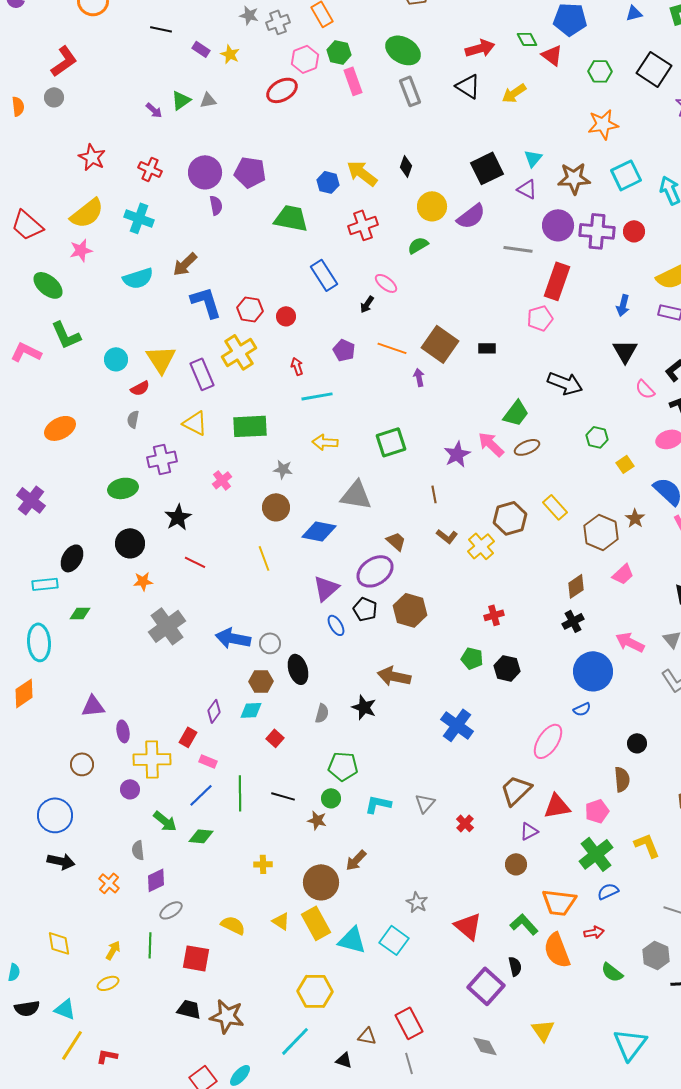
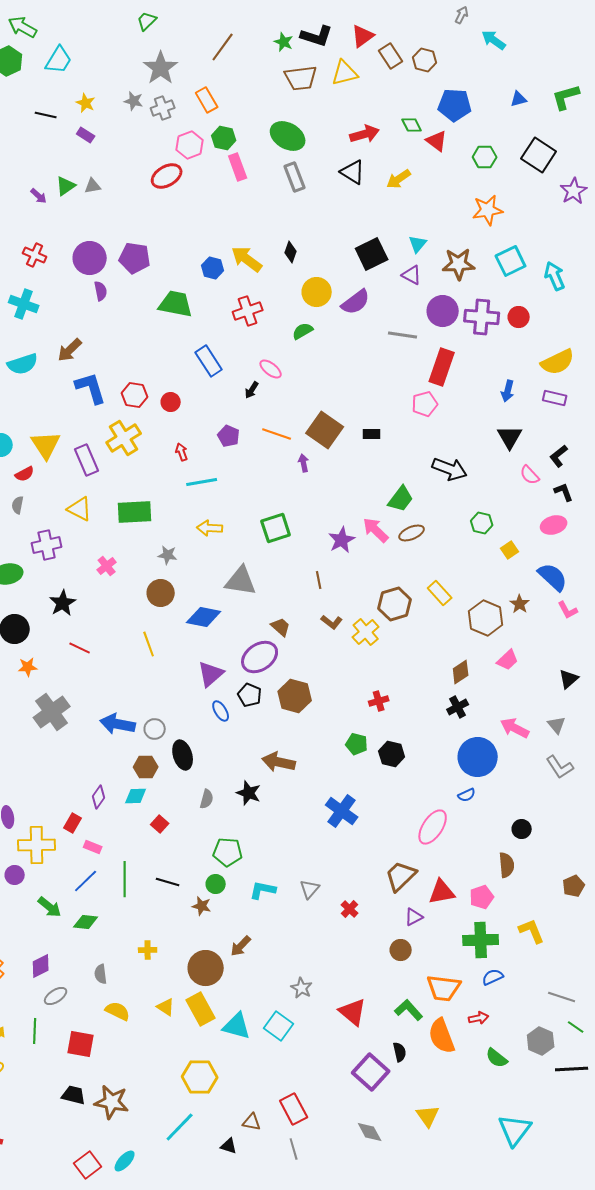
yellow star: (230, 54) -> (86, 103), moved
gray semicircle: (138, 850) -> (101, 974), moved
green cross: (596, 854) -> (481, 940), turned 36

